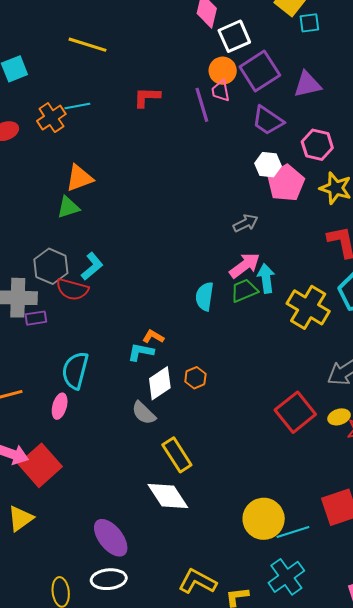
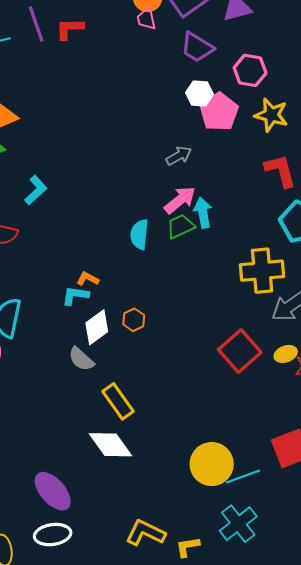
purple line: (202, 105) -> (36, 24), moved
cyan L-shape: (92, 266) -> (36, 190), moved
yellow cross: (308, 307) -> (262, 271), moved, turned -33

